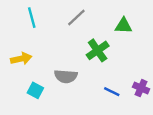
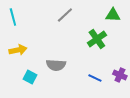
cyan line: (32, 18) -> (13, 17), moved
green triangle: (123, 26) -> (113, 15), moved
green cross: (98, 50) -> (97, 39), moved

